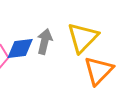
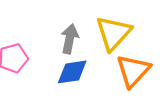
blue diamond: (20, 49) -> (72, 72), moved

